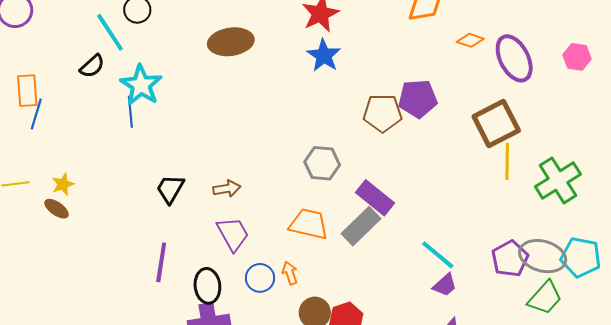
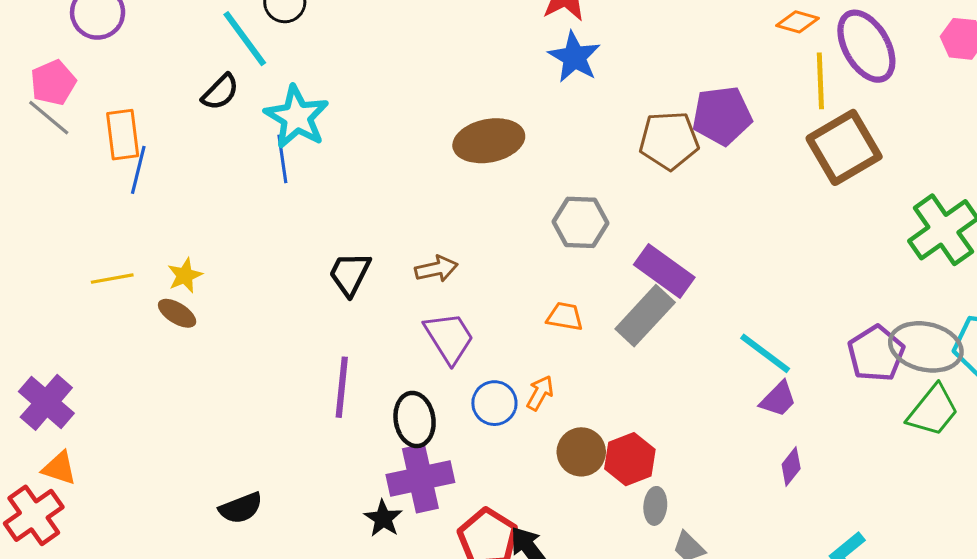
brown ellipse: (231, 42) -> (489, 141), moved
yellow line: (507, 161) -> (820, 81), moved
orange trapezoid: (309, 224) -> (565, 317), size x0.6
orange arrow: (290, 273) -> (540, 393), turned 50

